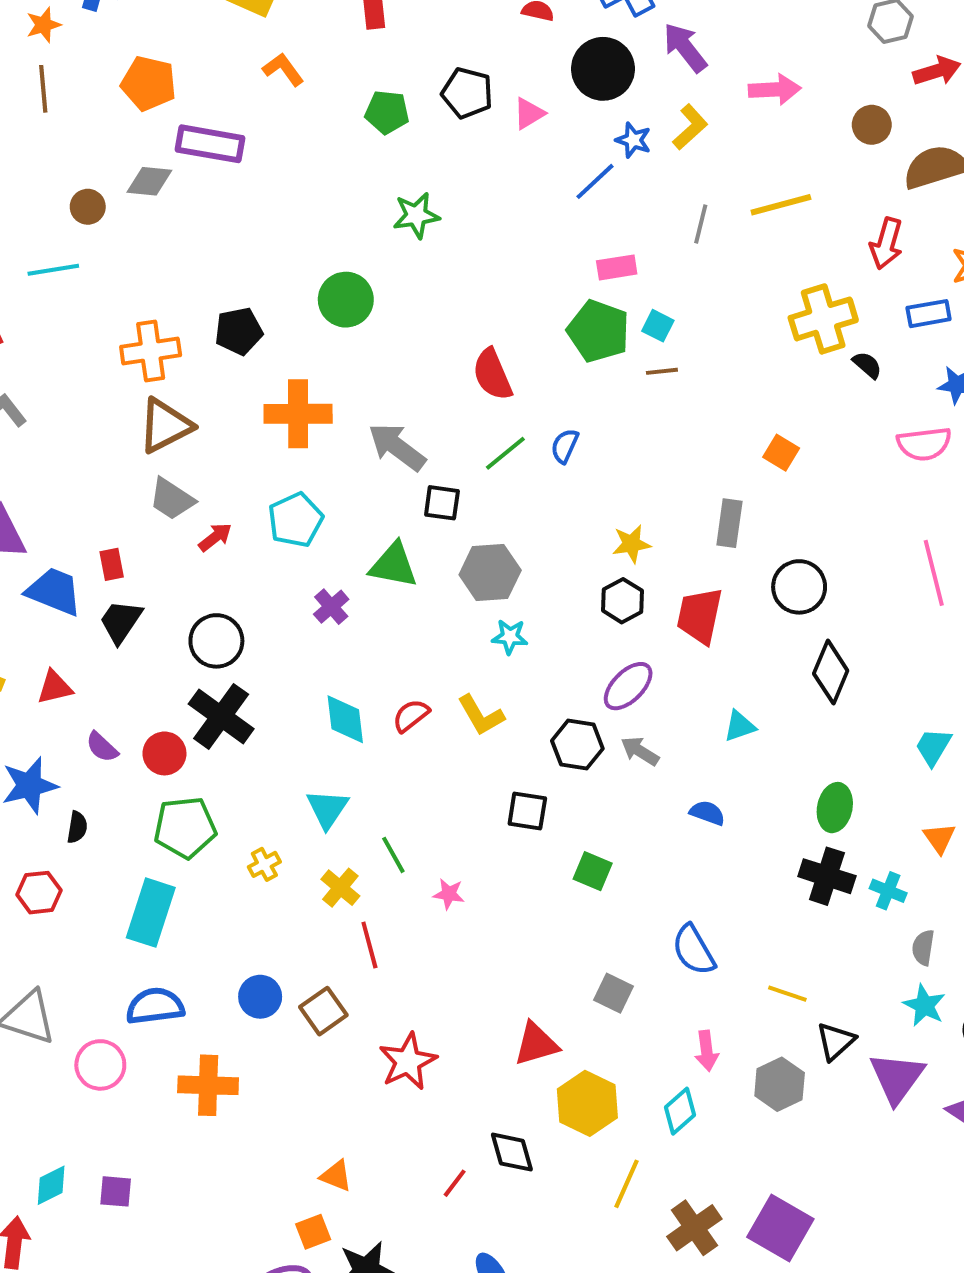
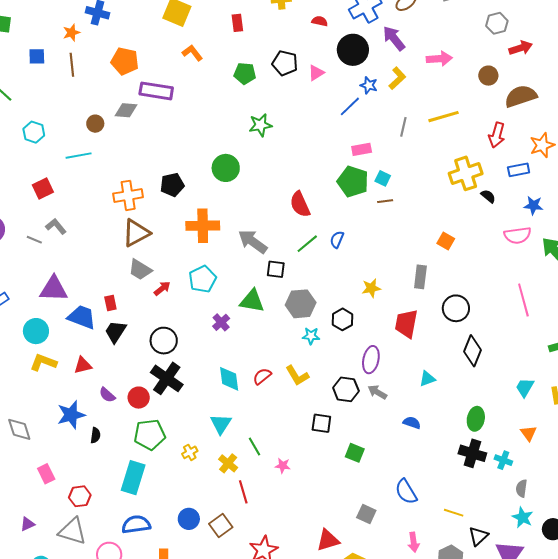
black hexagon: (622, 601) -> (342, 319), moved
purple ellipse: (628, 686) -> (371, 360), turned -32
red hexagon: (39, 893) -> (80, 496), moved

